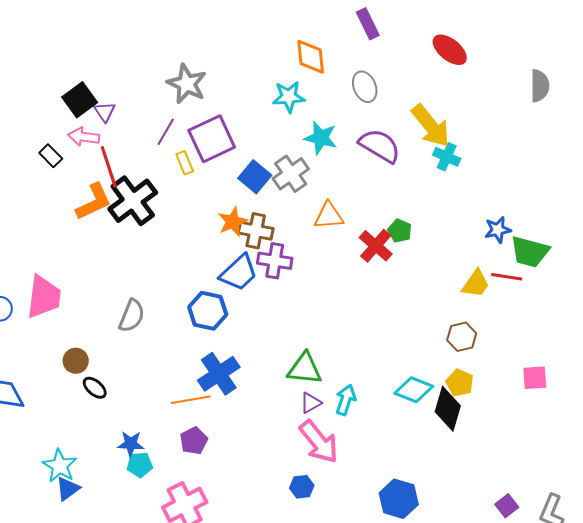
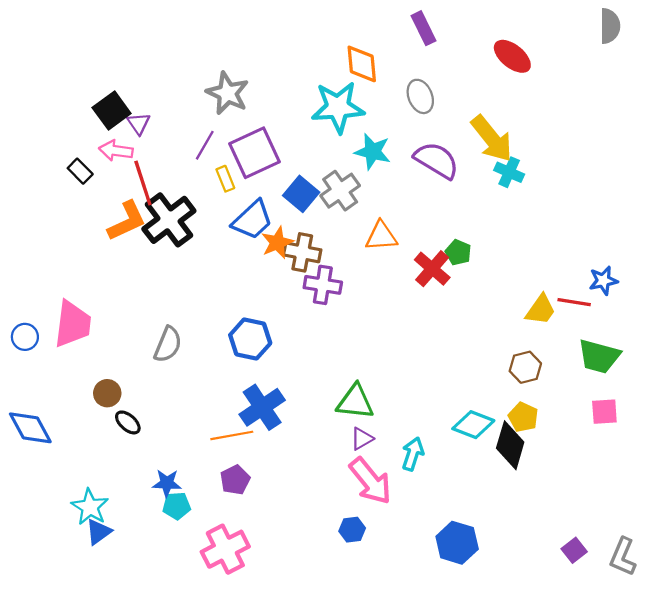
gray semicircle: (540, 86) -> (610, 26), moved
cyan star: (289, 97) -> (338, 107), size x1.5
blue star: (498, 230) -> (603, 281), moved
green trapezoid: (530, 252) -> (599, 356), moved
blue trapezoid: (239, 273) -> (252, 220), moved
cyan arrow: (346, 400) -> (413, 454), moved

